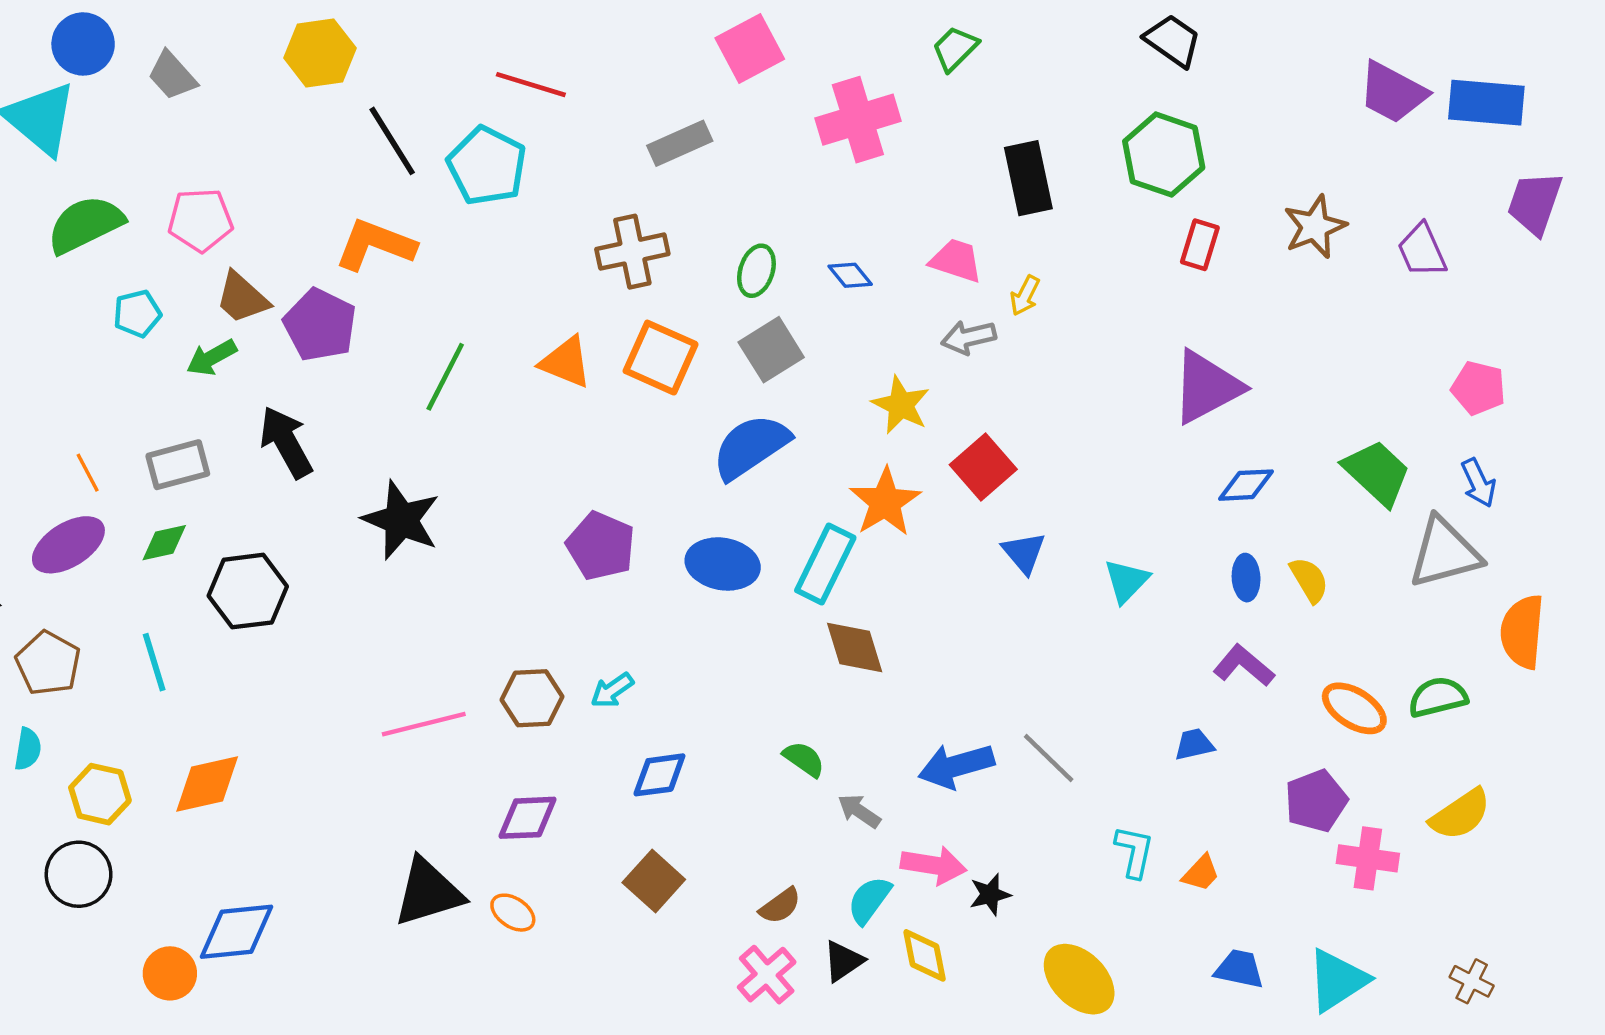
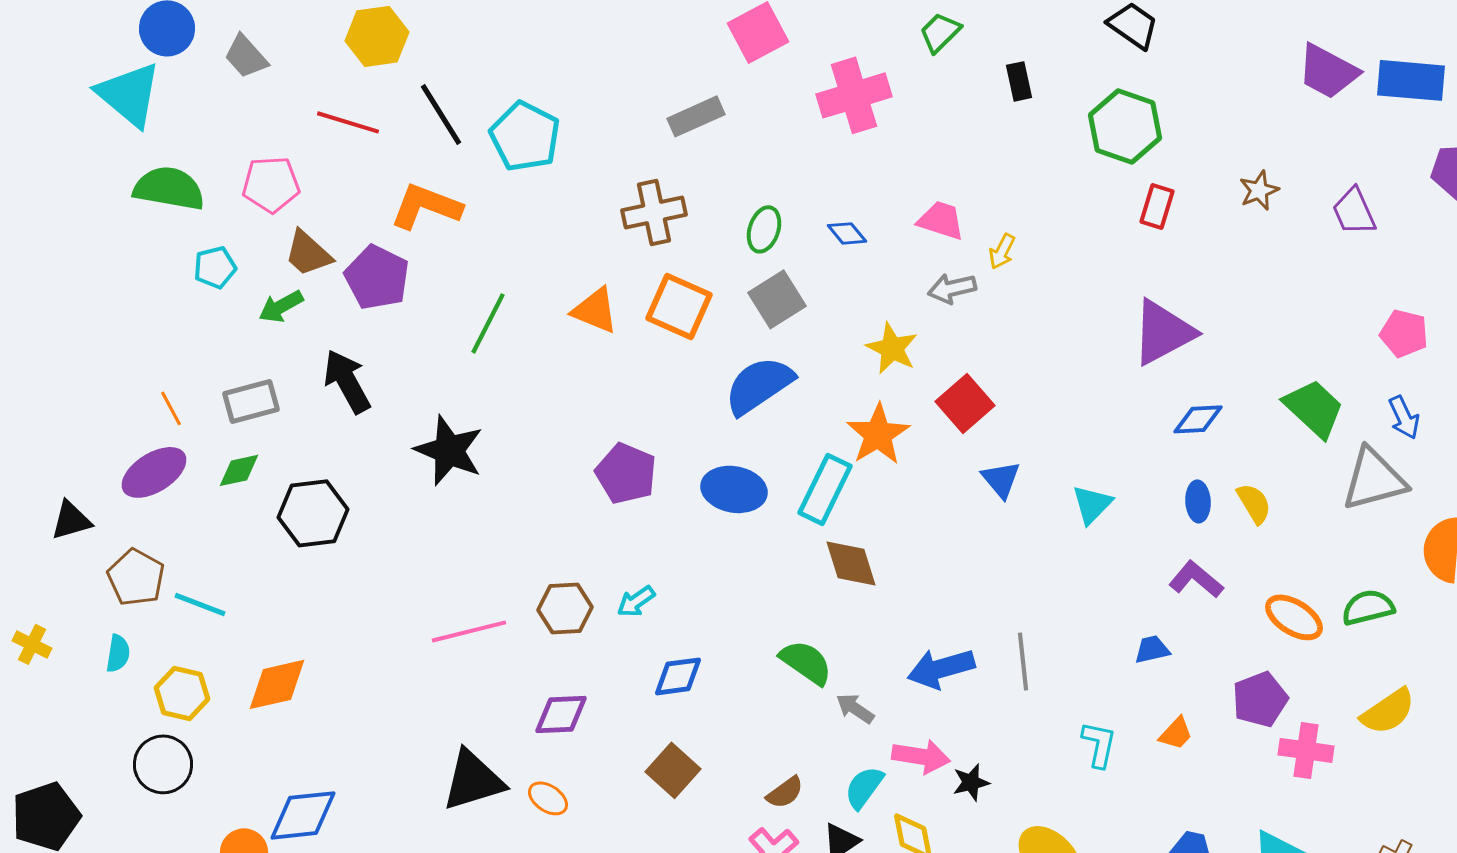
red line: (531, 85) -> (348, 122), moved
black rectangle: (1028, 178) -> (1019, 81), moved, size x0.6
green semicircle: (85, 224) -> (169, 188), turned 36
brown star: (1315, 227) -> (1259, 190), size x0.7
cyan line: (154, 662) -> (200, 604), moved, turned -52
gray line: (1049, 758) -> (1023, 661), turned 40
green semicircle: (804, 759) -> (806, 662), size x1.4
orange trapezoid: (1201, 873) -> (1176, 733), moved

